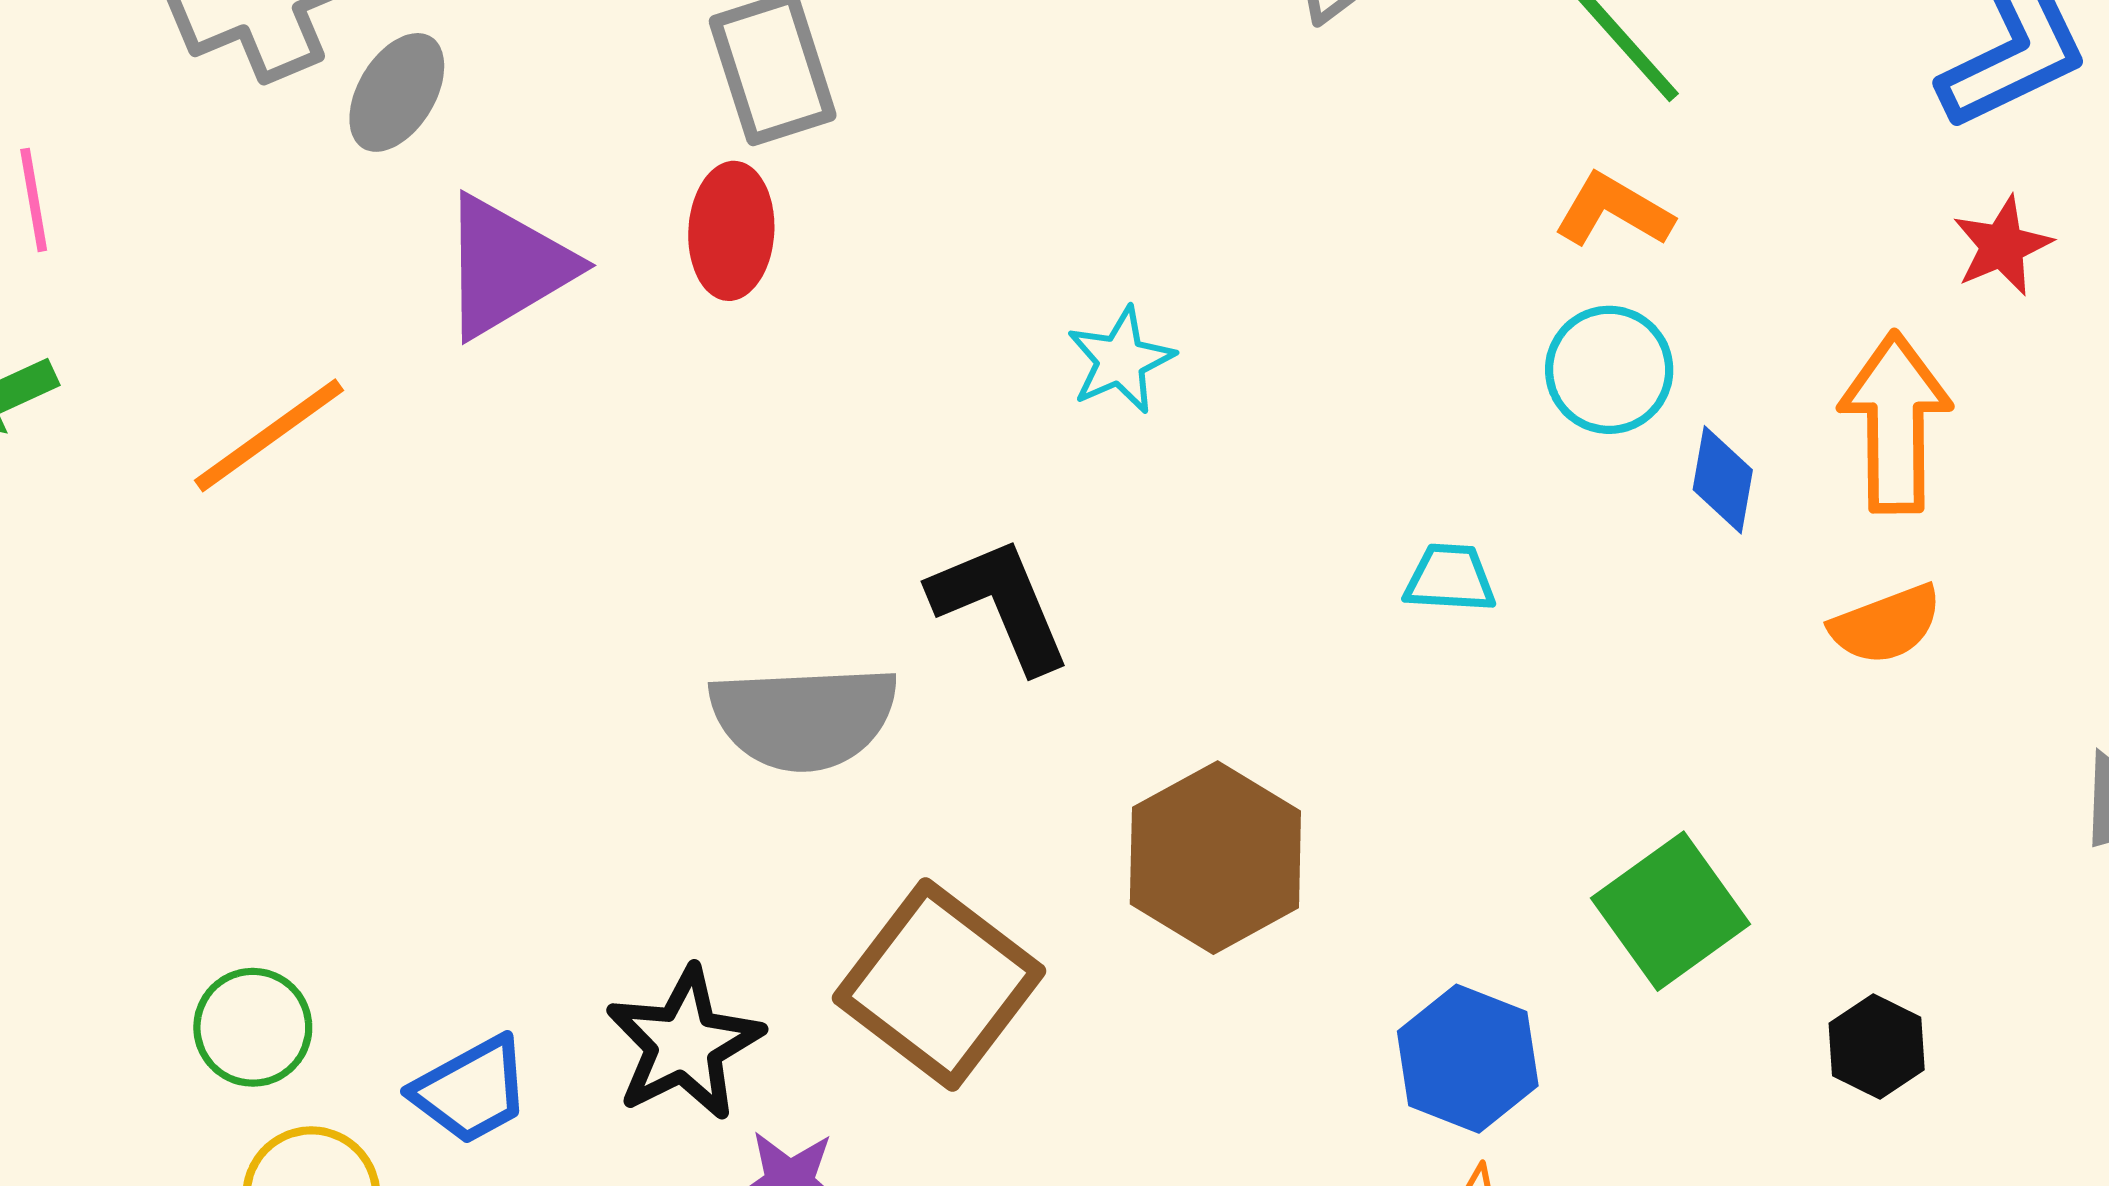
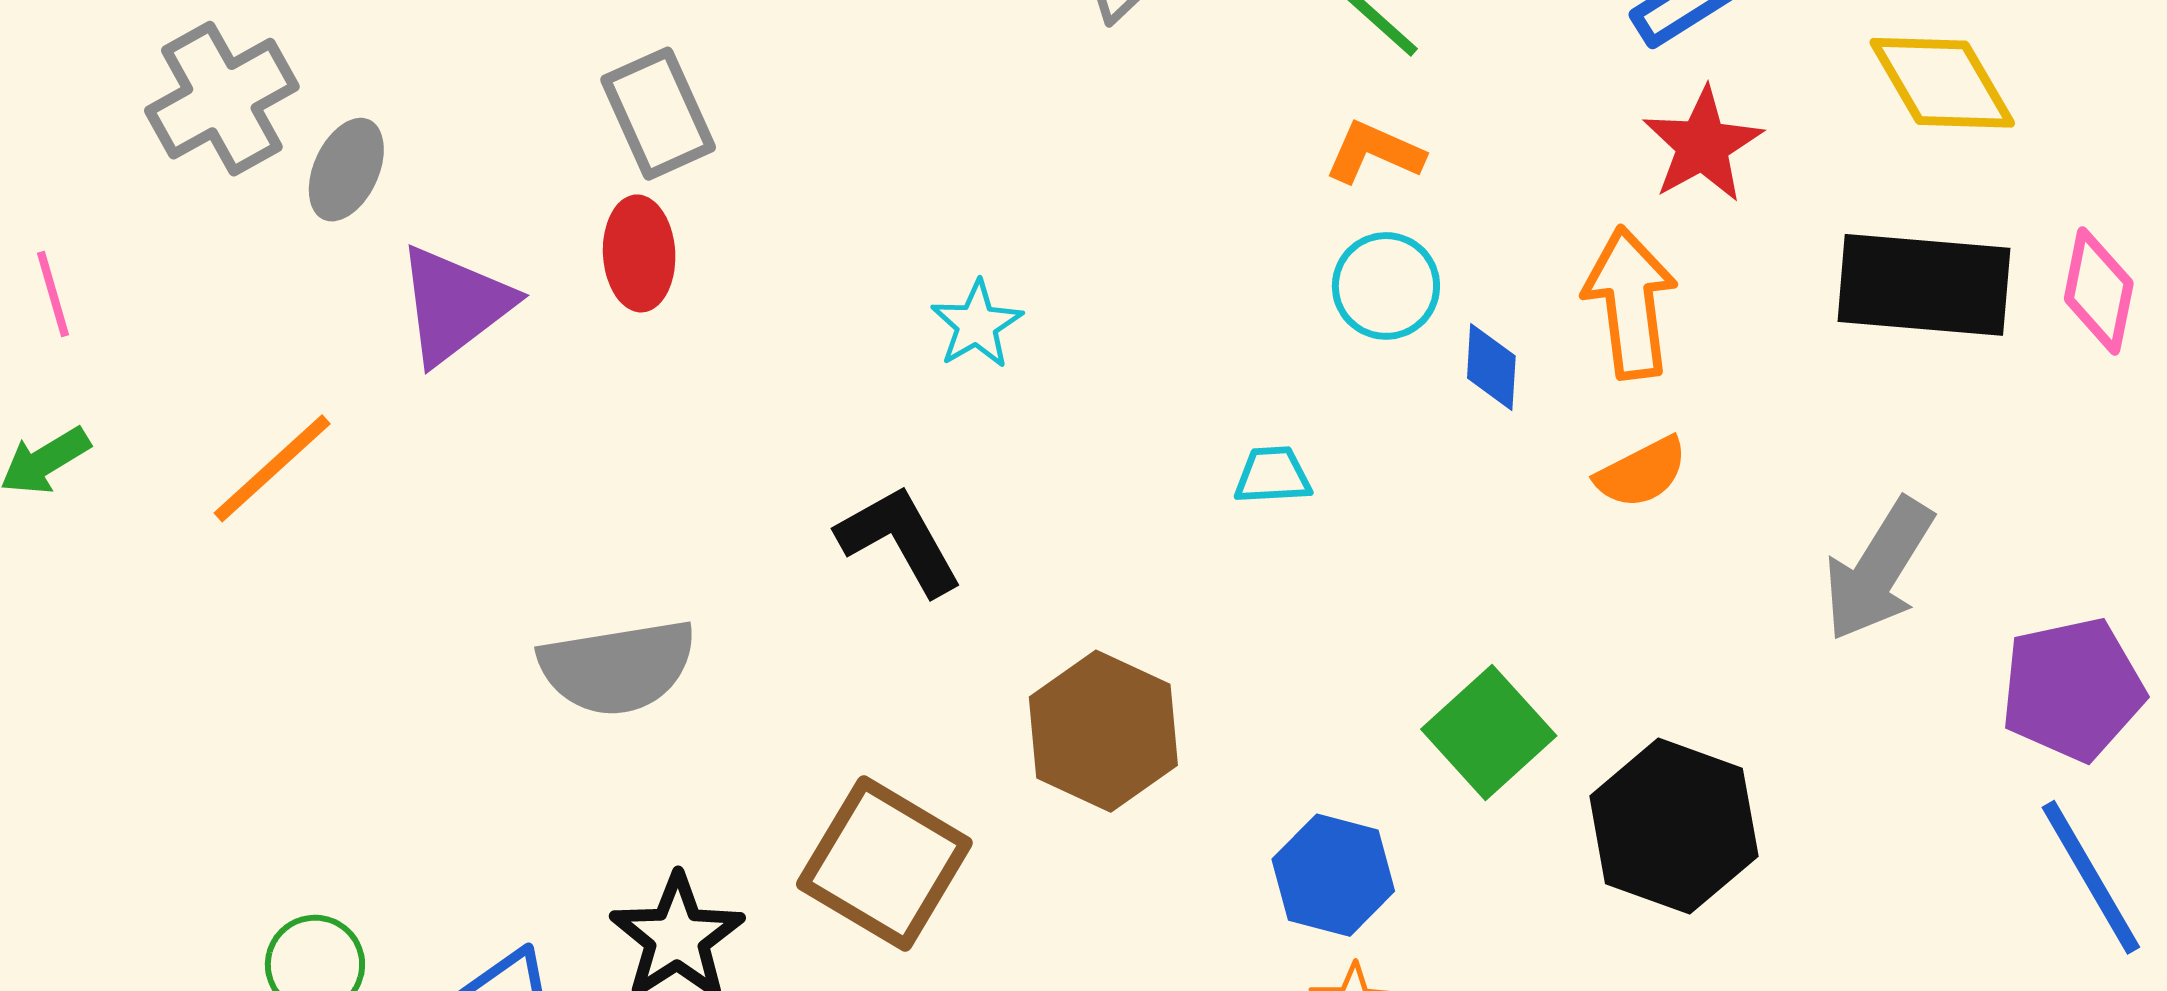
red star: (2002, 246) -> (1703, 145), size x1.4
gray semicircle: (804, 717) -> (618, 667), moved
black hexagon: (1877, 1046) -> (1674, 826), size x2.0

